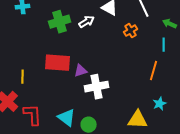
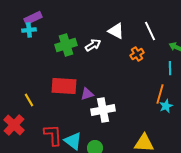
yellow line: (23, 77) -> (29, 100), turned -32
cyan star: (160, 104) -> (166, 106), moved
red L-shape: (33, 115) -> (53, 135), moved

